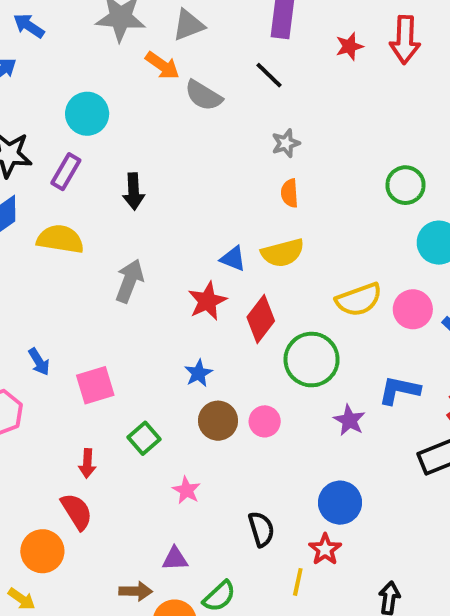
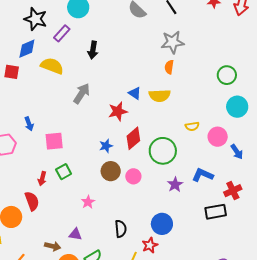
gray star: (286, 143) -> (172, 42), size x1.6
yellow semicircle: (359, 300) -> (192, 126), size x0.6
red diamond: (261, 319) -> (133, 138), moved
green square: (144, 438) -> (64, 172), moved

